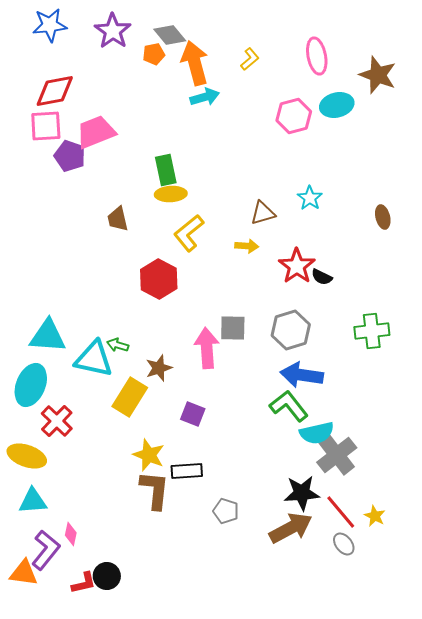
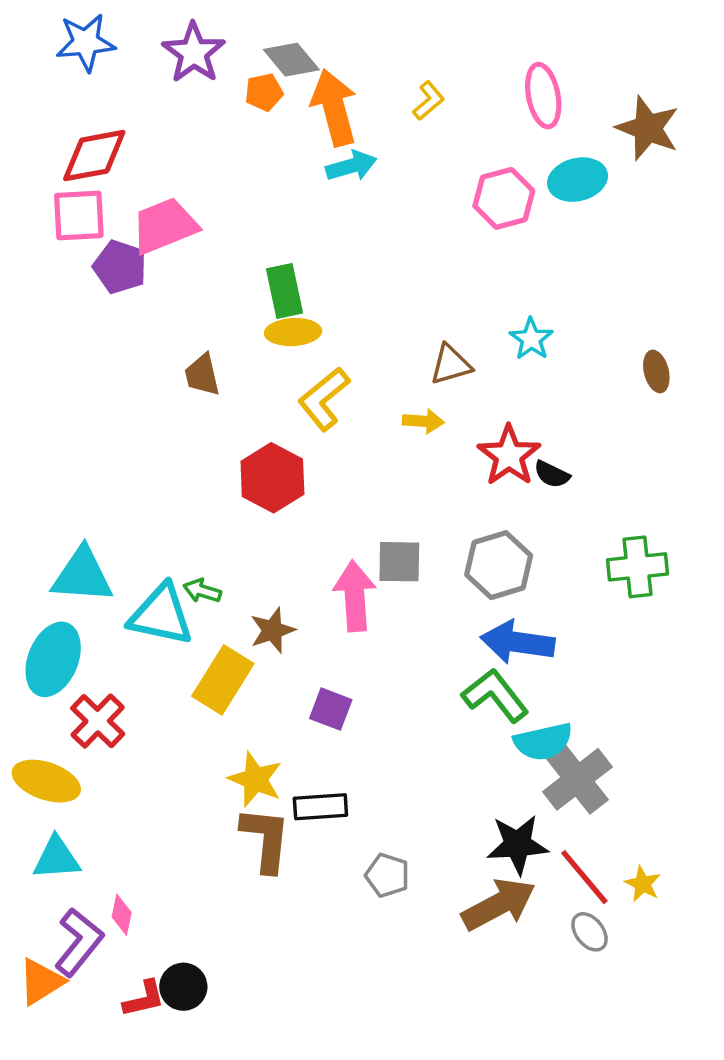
orange triangle: (24, 573) -> (41, 982), turned -40

